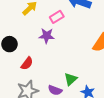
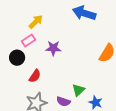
pink rectangle: (57, 17) -> (28, 41), moved

